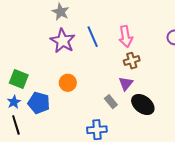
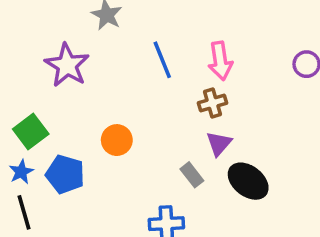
purple star: (63, 41) -> (67, 65), moved
brown cross: (132, 61) -> (213, 103), moved
green square: (19, 79) -> (31, 131), turned 30

